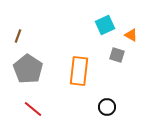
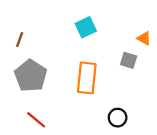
cyan square: (105, 25) -> (86, 27), moved

